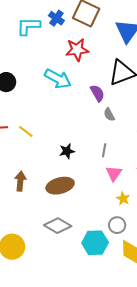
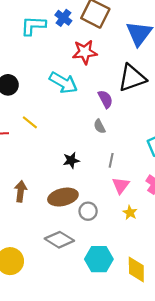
gray semicircle: (109, 115) -> (100, 126), moved
yellow line: (26, 132) -> (30, 122), moved
gray circle: (117, 225) -> (88, 211), moved

